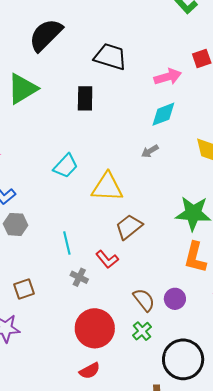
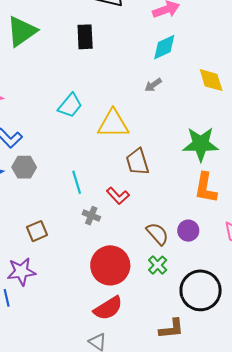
brown trapezoid: (129, 227) -> (137, 162), turned -64
red semicircle: (90, 371) -> (108, 308), size x1.4

